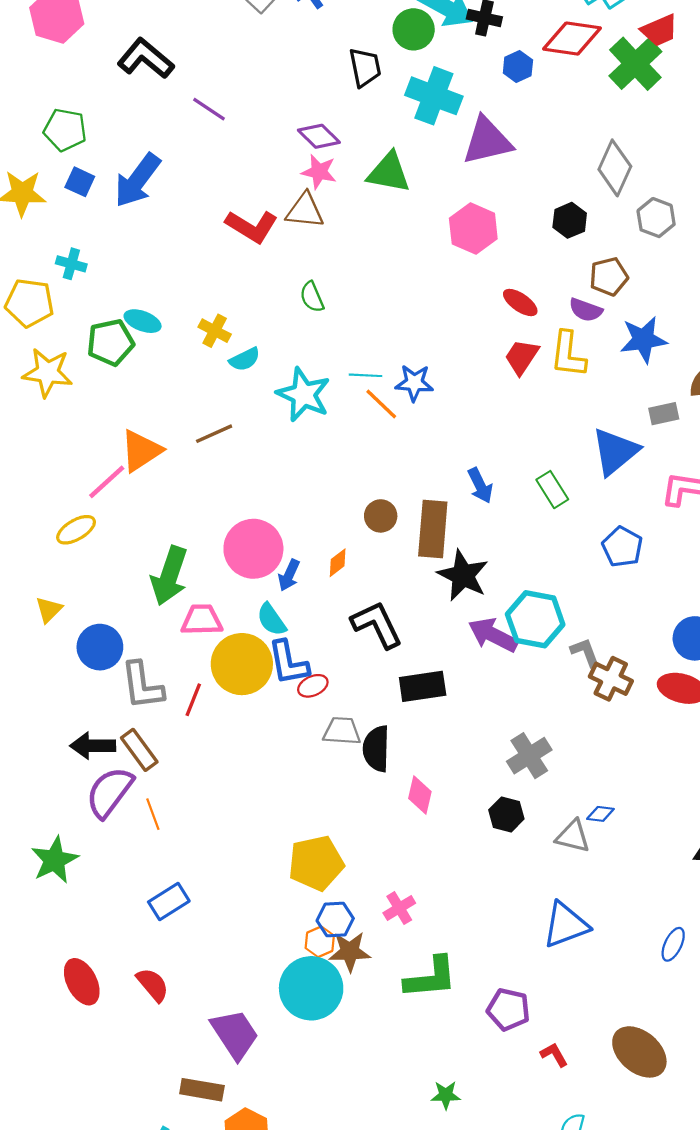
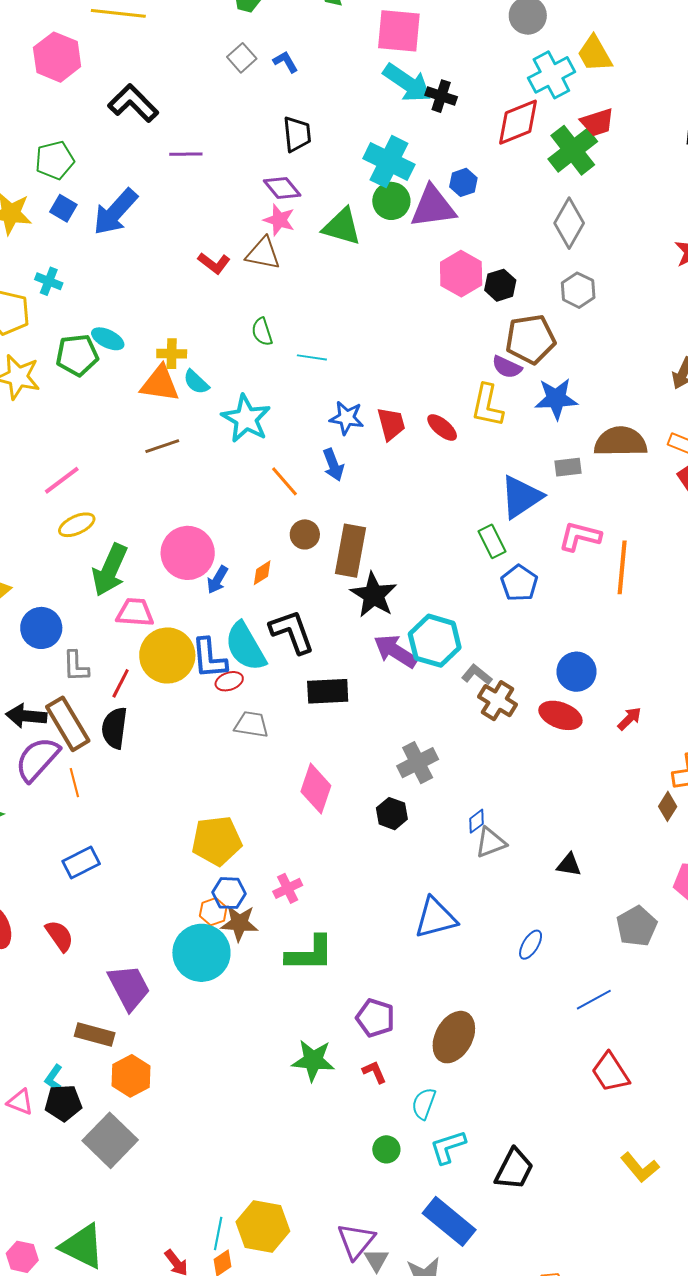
green circle: (414, 29) -> (391, 201), moved
red diamond: (572, 39) -> (518, 122), turned -36
black trapezoid: (365, 67) -> (297, 134), moved
blue hexagon: (518, 67) -> (463, 182), moved
purple line: (209, 109) -> (186, 154), turned -40
green pentagon: (65, 130) -> (55, 160), turned -30
gray diamond: (615, 168) -> (569, 223), moved
red L-shape: (252, 226) -> (214, 263), size x0.7
pink hexagon: (473, 229) -> (461, 274), moved
brown pentagon: (609, 277) -> (530, 339), size x1.4
red ellipse: (520, 303) -> (442, 427), moved
yellow cross: (215, 331) -> (172, 354), turned -32
red trapezoid: (522, 357) -> (391, 424), moved, turned 126
cyan semicircle: (245, 359) -> (196, 382), turned 64
cyan line: (366, 375) -> (312, 357), moved
orange line: (381, 404) -> (285, 481), moved
orange triangle: (141, 451) -> (160, 384), moved, turned 36
blue arrow: (480, 486) -> (333, 465), moved
green rectangle: (552, 490) -> (492, 541), moved
yellow ellipse: (76, 530) -> (77, 525), moved
cyan semicircle: (272, 620) -> (245, 647), moved, size x1.6
gray L-shape: (585, 652) -> (477, 675), turned -36
gray L-shape: (142, 686) -> (76, 666), size x0.7
black semicircle: (376, 749) -> (114, 728), moved
brown rectangle: (139, 750) -> (68, 724), size x1.4
pink diamond: (420, 795) -> (316, 789), size x1.4
blue diamond: (600, 814) -> (477, 821), turned -50
gray triangle: (573, 836) -> (491, 843), moved, turned -40
purple pentagon: (508, 1009) -> (375, 1018), moved
brown ellipse: (639, 1052) -> (454, 1037), moved, turned 72
red L-shape: (554, 1055) -> (374, 1072), moved
green star: (446, 1095) -> (313, 1060), size x1.6

